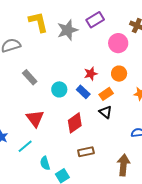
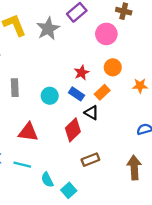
gray rectangle: (30, 77) -> (15, 88), turned 49
black triangle: (106, 112) -> (91, 113), moved
red triangle: (35, 118) -> (28, 132), turned -36
cyan line: (25, 146) -> (22, 165), turned 63

